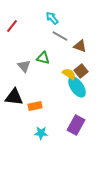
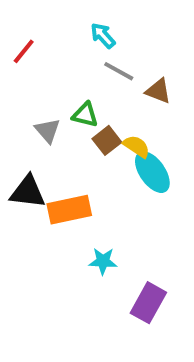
brown square: (81, 71) -> (107, 140), moved
orange rectangle: (35, 106) -> (69, 210), size x1.5
purple rectangle: (76, 125) -> (148, 303), moved
cyan star: (41, 133) -> (103, 261), moved

